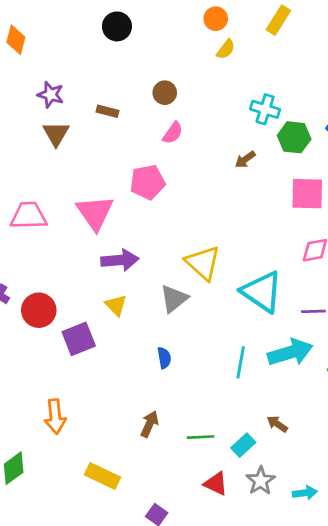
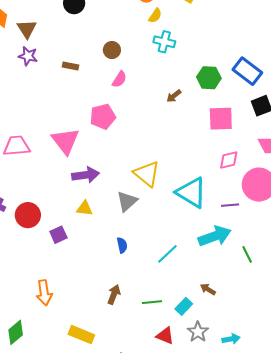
cyan cross: (265, 109) -> (164, 42), moved
brown triangle: (56, 134) -> (27, 29), moved
yellow triangle: (116, 305) -> (84, 208), turned -36
purple square: (79, 339) -> (58, 235), size x0.7
cyan line: (241, 362) -> (167, 254), moved, turned 40

